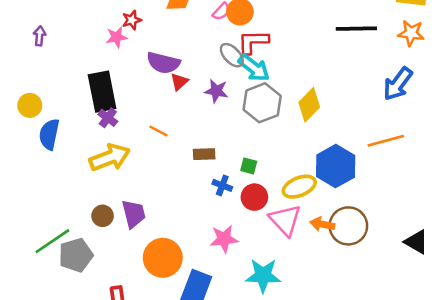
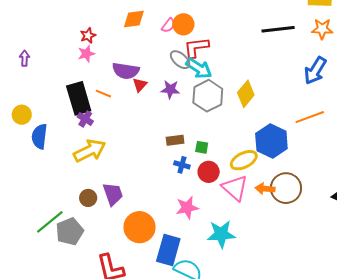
red star: (132, 20) -> (88, 36), moved
orange line: (159, 131) -> (103, 94), moved
brown rectangle: (204, 154) -> (175, 140), moved

